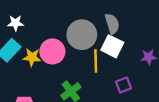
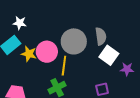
white square: (112, 46) -> (109, 55), moved
yellow line: (96, 61) -> (64, 66), moved

